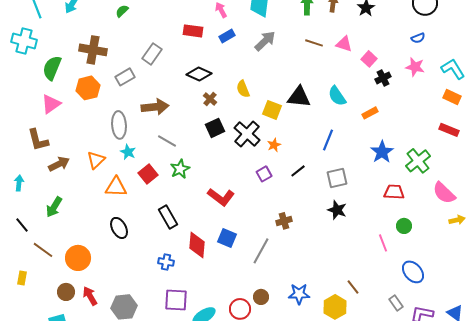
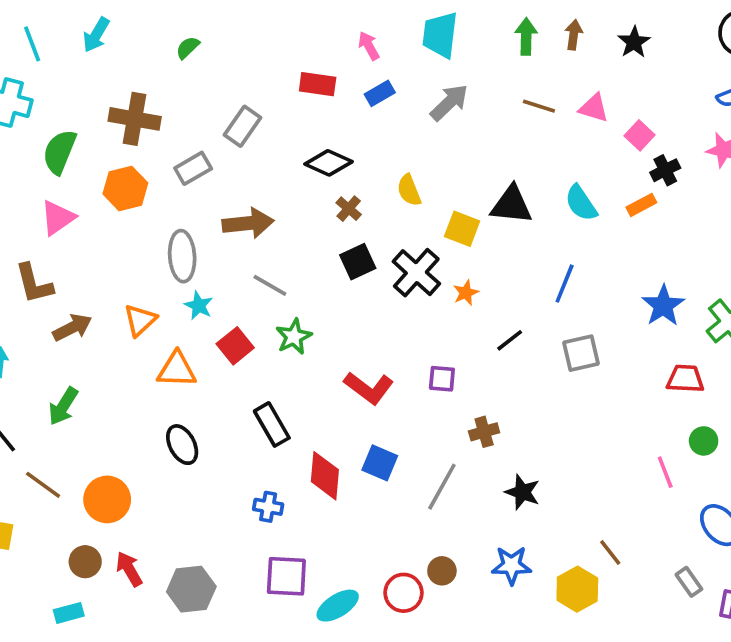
orange rectangle: (370, 113) -> (641, 205), moved
purple square: (264, 174) -> (442, 379), moved, turned 35
black star: (337, 210) -> (522, 492), moved

